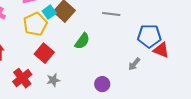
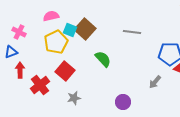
cyan square: (49, 12) -> (70, 30), turned -32
green semicircle: (82, 41) -> (103, 59), turned -78
red cross: (22, 78) -> (40, 85), moved

